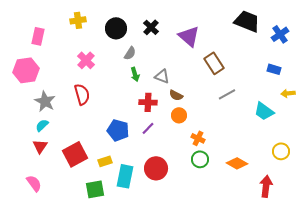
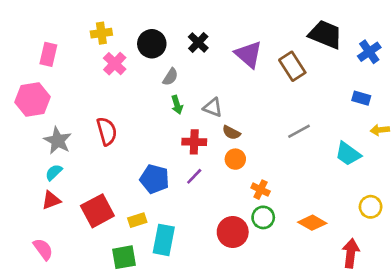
pink cross: (86, 60) -> (115, 64), moved
brown rectangle: (214, 63) -> (292, 66), moved
red triangle: (40, 146) -> (51, 200), turned 35
red circle: (156, 168) -> (233, 232), moved

